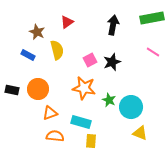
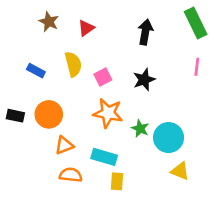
green rectangle: (152, 18) -> (196, 23), turned 75
brown star: (37, 32) -> (49, 22), moved
pink line: (153, 52) -> (197, 67), turned 64
pink square: (90, 60) -> (103, 77), moved

